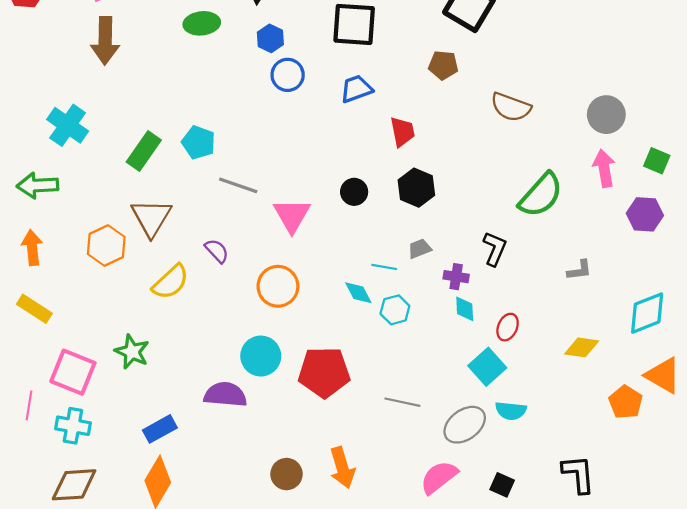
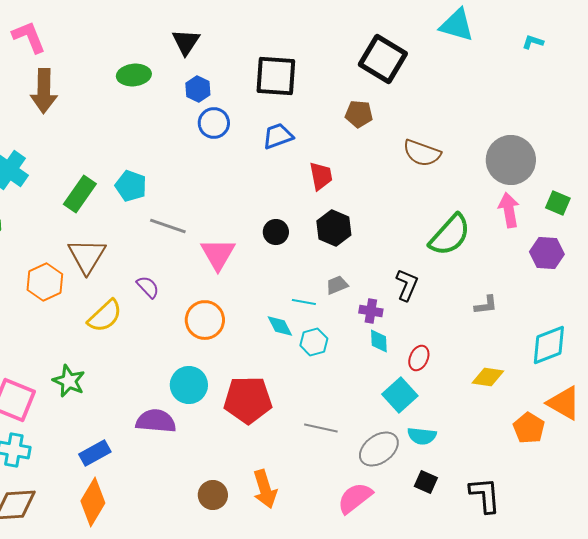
gray circle: (606, 115) -> (511, 160), size x1.4
black square: (502, 485) -> (426, 482), moved

